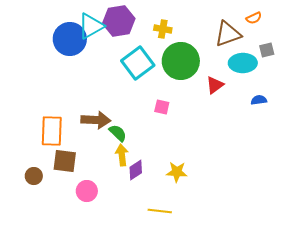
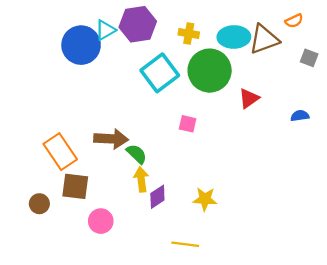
cyan triangle: (91, 26) -> (105, 30), size x0.7
gray square: (267, 50) -> (309, 58), turned 35
cyan ellipse: (243, 63) -> (234, 37), moved
orange rectangle: (52, 131) -> (60, 152), turned -36

